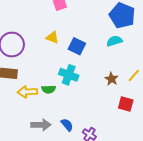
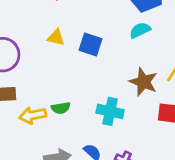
cyan cross: (69, 75) -> (110, 111), moved
brown star: (112, 79) -> (143, 82), size x1.5

